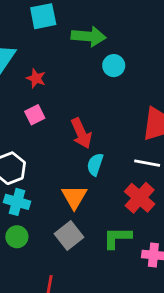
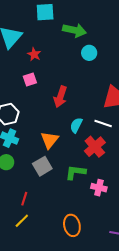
red arrow: (81, 133) -> (60, 97), turned 35
cyan semicircle: (95, 164) -> (76, 125), moved

